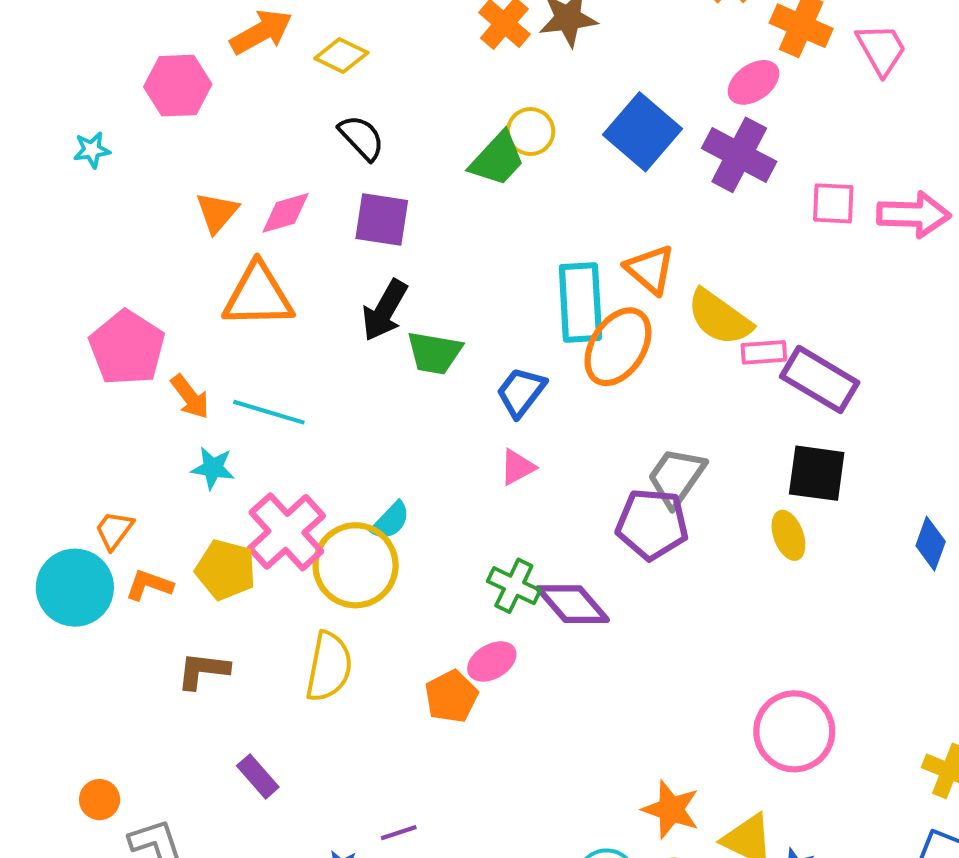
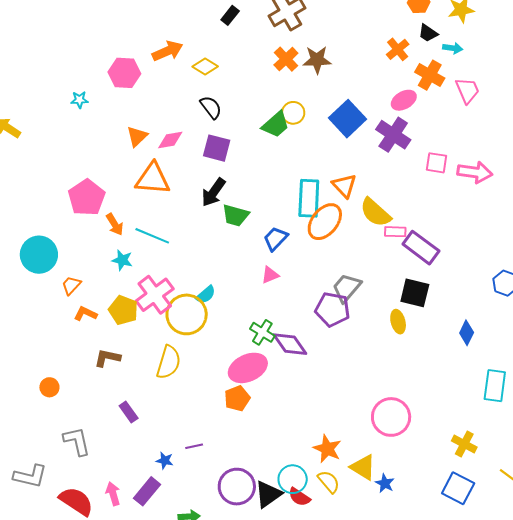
cyan circle: (75, 588) -> (39, 255), moved
pink ellipse: (492, 661) -> (248, 368), size x1.6
orange pentagon: (451, 696) -> (237, 398), moved
orange circle: (100, 800) -> (49, 387), moved

